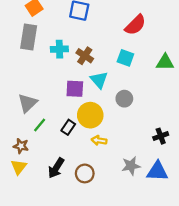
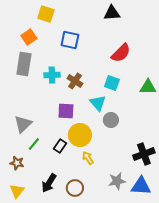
cyan triangle: (99, 80) -> (98, 103), moved
black cross: (161, 136) -> (144, 154), size x1.5
yellow arrow: (99, 140) -> (88, 158), turned 48
yellow triangle: (19, 167) -> (17, 191), moved

